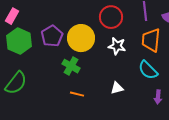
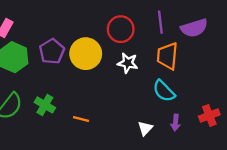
green cross: (71, 66) -> (45, 105), moved
white triangle: (117, 88) -> (145, 128), moved, turned -32

